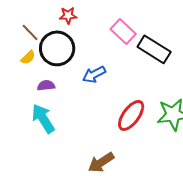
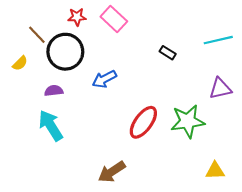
pink rectangle: (123, 31) -> (114, 19), moved
black rectangle: (154, 49) -> (168, 53), size x0.5
yellow semicircle: (28, 57) -> (20, 63), moved

